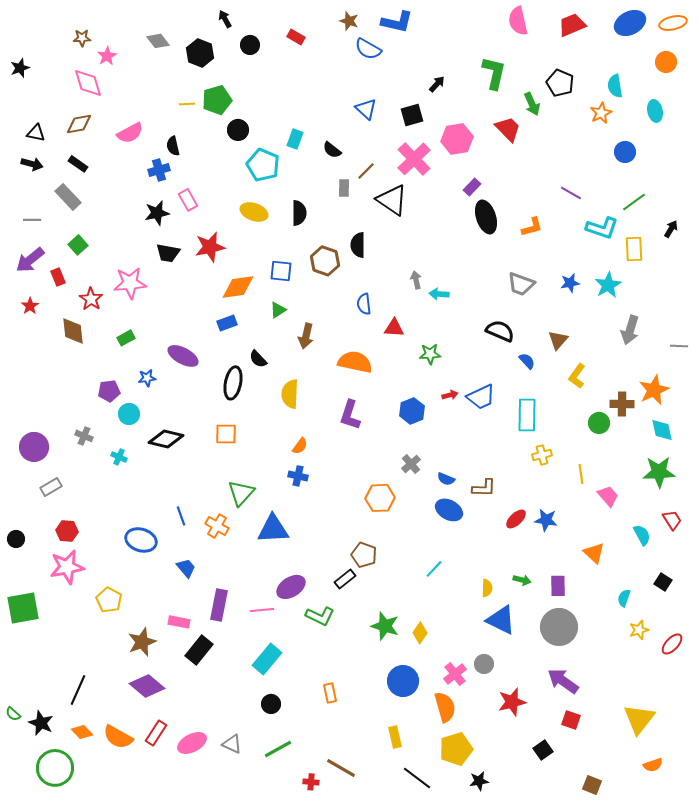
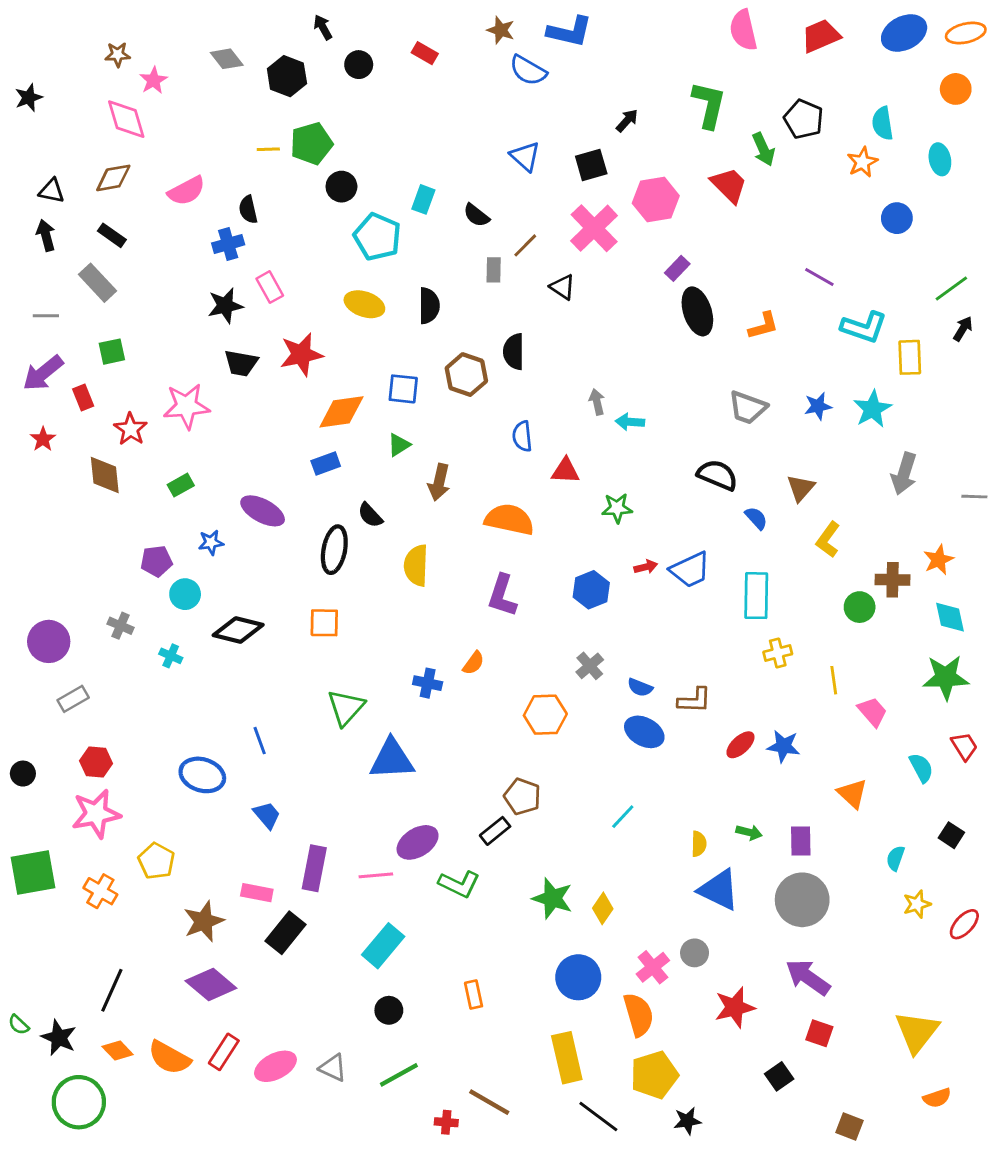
black arrow: (32, 164) -> (46, 235), turned -120
black triangle: (392, 200) -> (562, 287), size x0.6
green line: (634, 202) -> (951, 288), moved
green square: (78, 245) -> (112, 352), turned 30
orange star: (654, 390) -> (938, 560), size x0.7
orange semicircle: (300, 446) -> (474, 663), moved
orange cross: (217, 526) -> (100, 891), moved
yellow rectangle: (395, 737) -> (567, 1058), size x1.6

